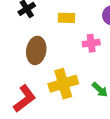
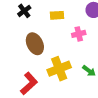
brown ellipse: (36, 50) -> (35, 44), turned -30

